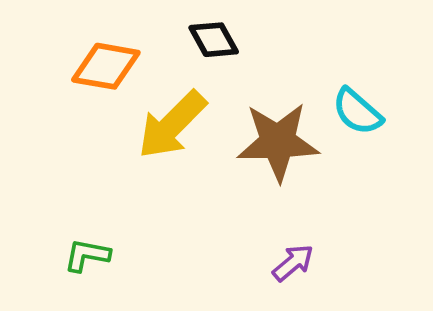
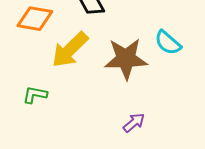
green L-shape: (87, 255) -> (35, 95), moved

